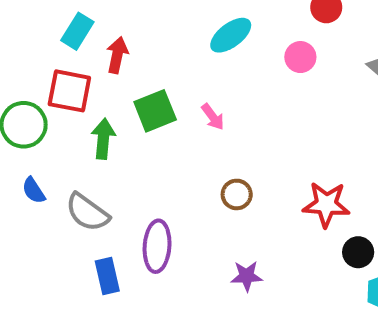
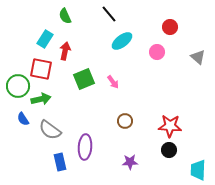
green arrow: (103, 139) -> (41, 99), moved, turned 72
black circle: (358, 252) -> (169, 150), moved

